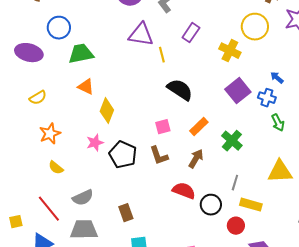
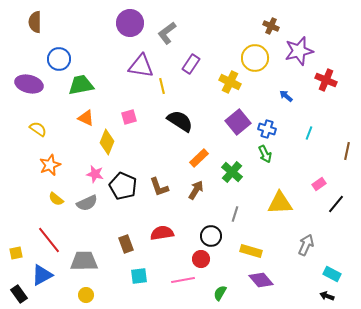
blue arrow: (277, 78) -> (286, 96), moved
yellow semicircle: (38, 98) -> (38, 129), turned -114
green arrow: (278, 123) -> (265, 154), moved
pink square: (163, 127) -> (129, 117), moved
pink star: (95, 143) -> (95, 174), turned 30
red semicircle: (184, 191) -> (162, 233), moved, turned -30
gray semicircle: (83, 198) -> (87, 203), moved
yellow rectangle: (251, 205) -> (251, 251), moved
red circle: (236, 226) -> (201, 259), moved

